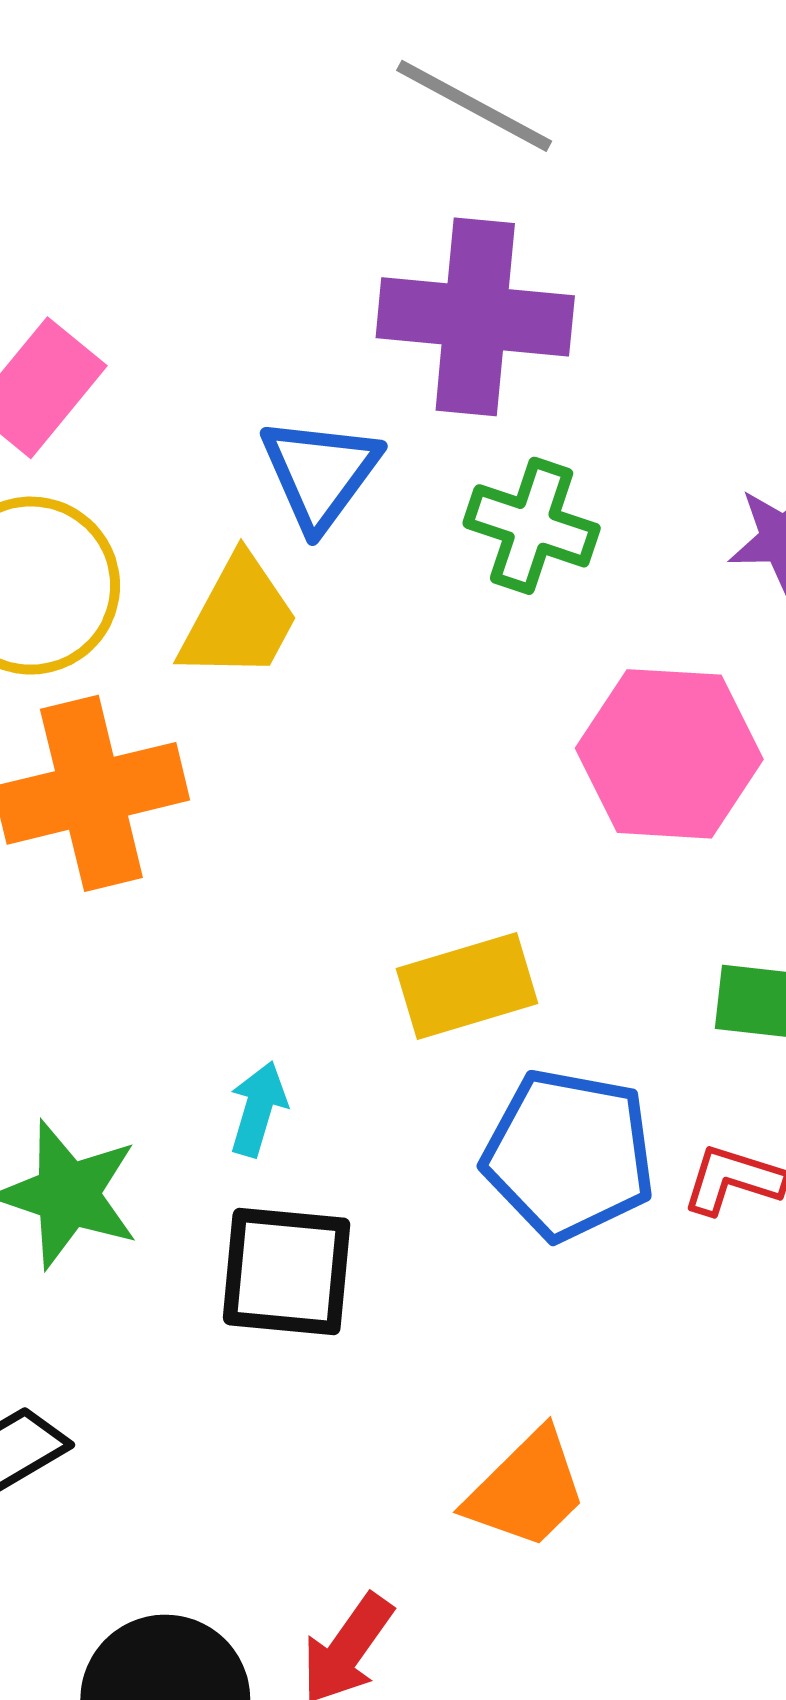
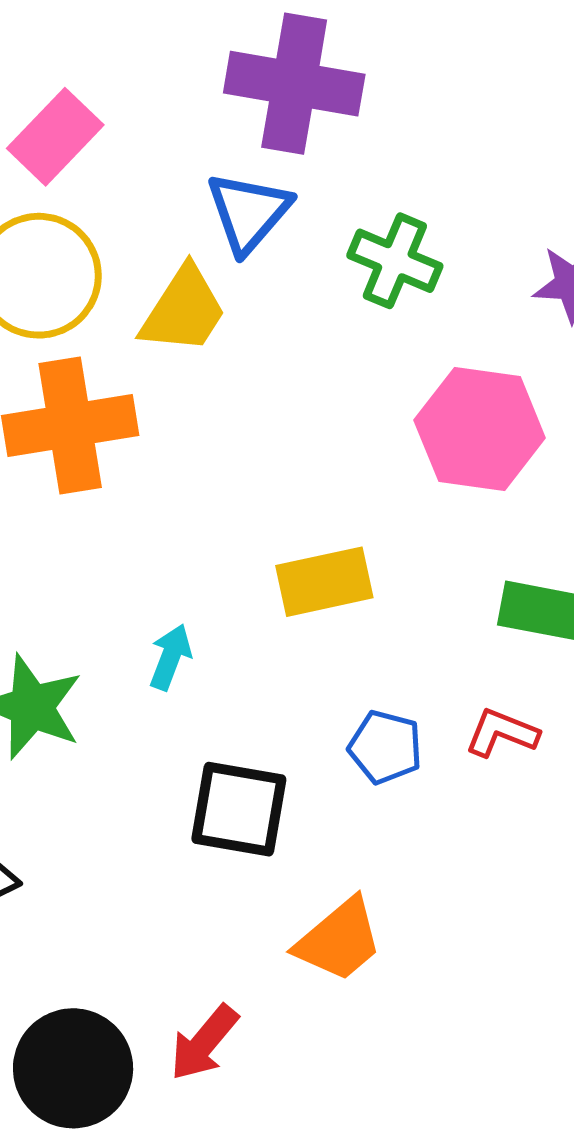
purple cross: (475, 317) -> (294, 84), moved
blue pentagon: (569, 1154) -> (385, 747), moved, size x0.6
black square: (287, 1271) -> (239, 809), moved

